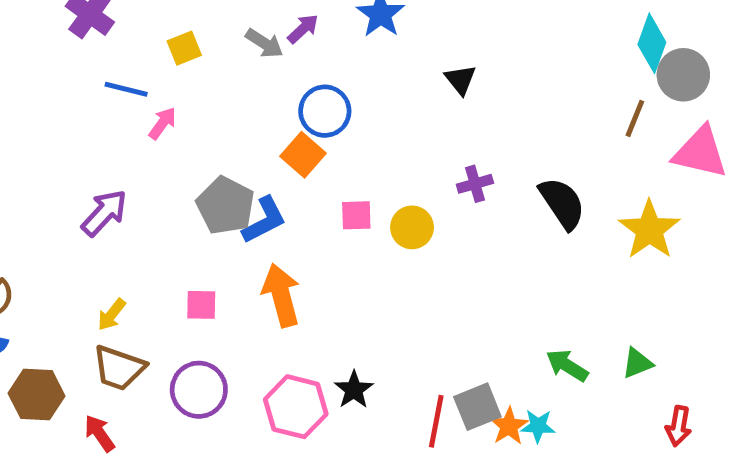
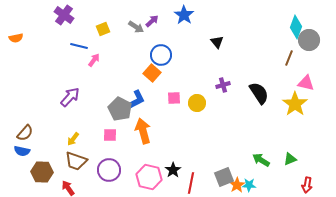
pink triangle: (700, 152) -> (306, 83), moved, size x0.7
gray pentagon: (225, 206) -> (120, 109), moved
red line: (436, 421) -> (191, 183), moved

